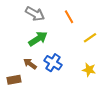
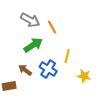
orange line: (69, 17) -> (52, 27), moved
yellow line: (90, 38) -> (67, 56), moved, turned -40

